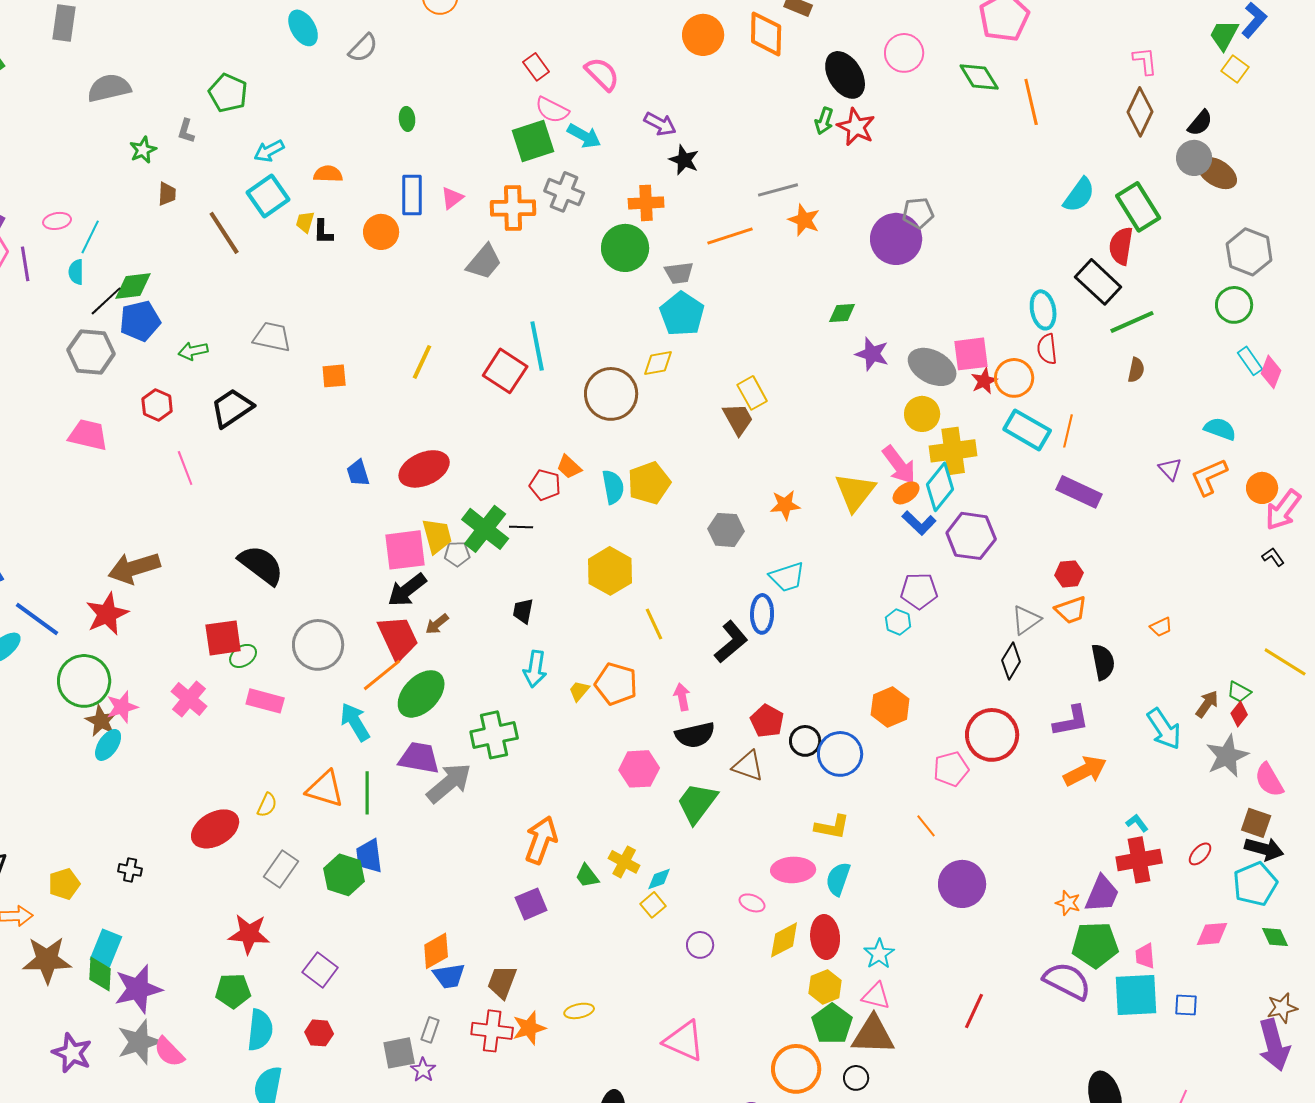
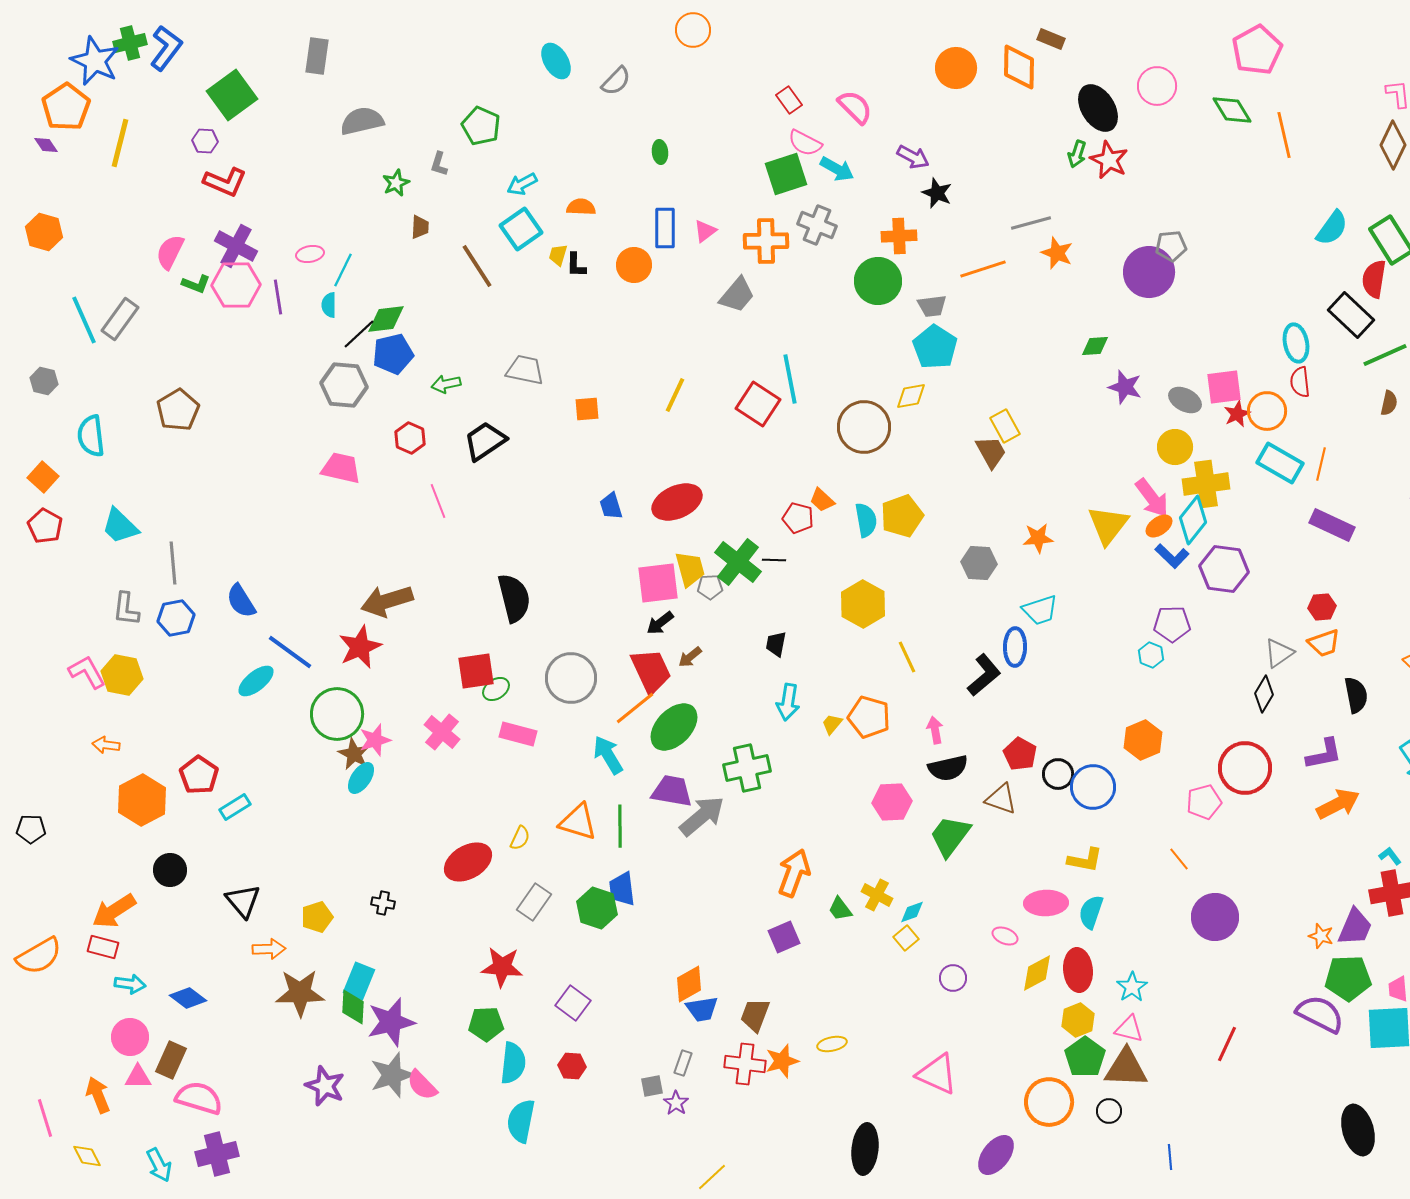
gray ellipse: (932, 367) -> (1185, 400), size x0.7
black semicircle: (261, 565) -> (514, 598), turned 39
black arrow: (407, 590) -> (660, 623), size x0.7
gray square: (399, 1053) -> (652, 1086), size x0.7

